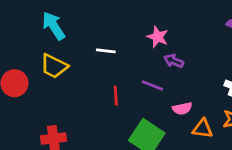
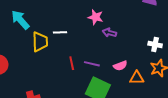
yellow trapezoid: (54, 66) -> (40, 42), moved, turned -110
purple line: (152, 85) -> (92, 64), moved

